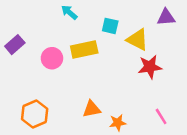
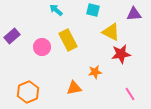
cyan square: (110, 26) -> (93, 10), moved
yellow rectangle: (84, 50) -> (68, 40), turned 75
orange star: (118, 123) -> (95, 72), moved

